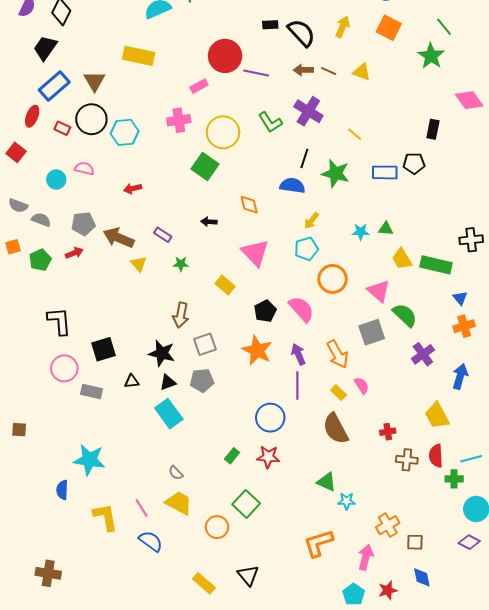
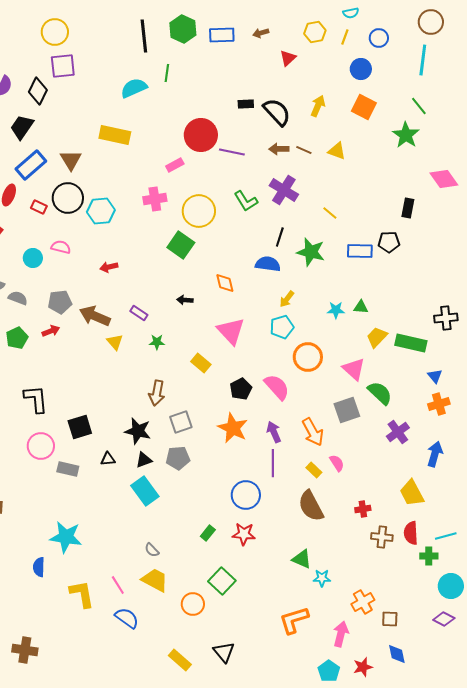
yellow trapezoid: (402, 259) -> (377, 337), turned 75

